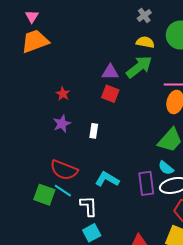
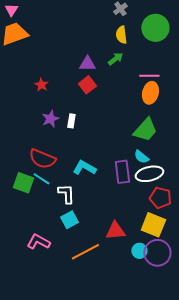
yellow semicircle: (145, 42) -> (121, 35), turned -108
green arrow: (139, 67) -> (115, 59), size x0.6
red square: (110, 94) -> (87, 85), turned 30
purple star: (62, 124) -> (50, 119), moved

